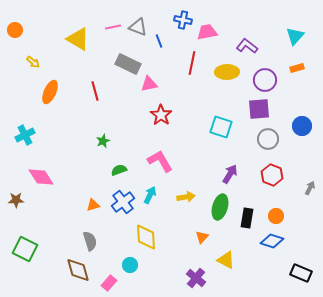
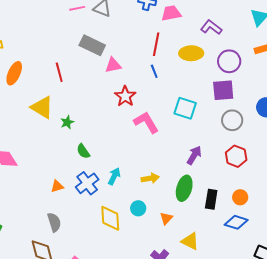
yellow triangle: (78, 39) -> (42, 107), moved
blue line: (159, 41) -> (154, 71), moved
pink L-shape: (160, 161) -> (146, 122), moved
green semicircle: (119, 170) -> (83, 151), turned -105
cyan circle: (130, 265) -> (138, 208), moved

